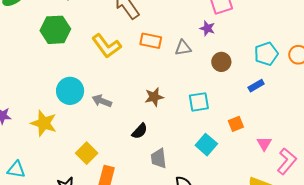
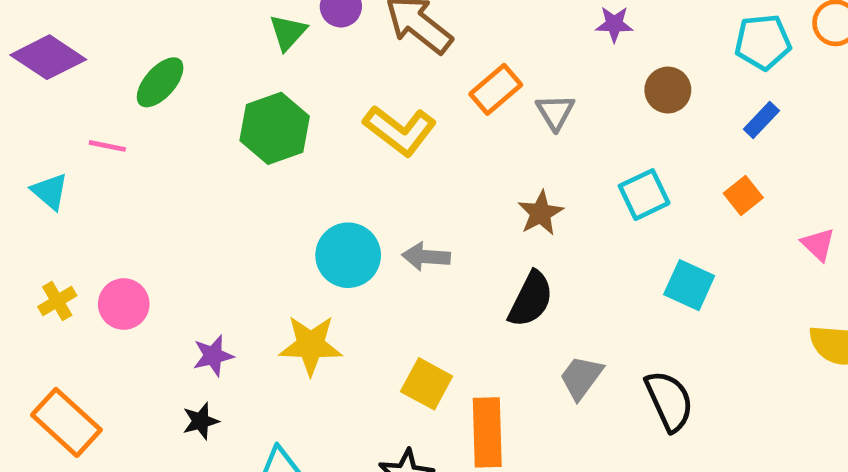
orange rectangle: (151, 41) -> (496, 89), turned -35
gray triangle: (183, 48) -> (555, 112), moved, turned -36
cyan pentagon: (266, 54) -> (763, 42), turned 30
orange square: (236, 124) -> (743, 195), moved
black semicircle: (140, 131) -> (531, 299), size x1.4
gray trapezoid: (159, 158) -> (581, 377), moved, turned 60

